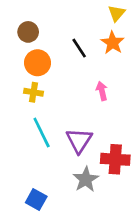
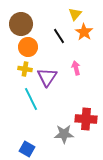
yellow triangle: (117, 13) -> (75, 14), moved
brown circle: (28, 32) -> (21, 24), size x1.5
purple triangle: (79, 141) -> (47, 77), moved
gray star: (86, 179) -> (64, 134), turned 30

